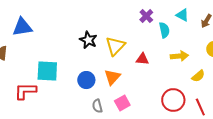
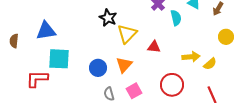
blue triangle: (22, 27) -> (46, 31), moved
black star: (88, 40) -> (108, 18), moved
yellow arrow: (179, 56) -> (191, 57), moved
red circle: (173, 100) -> (172, 85), moved

